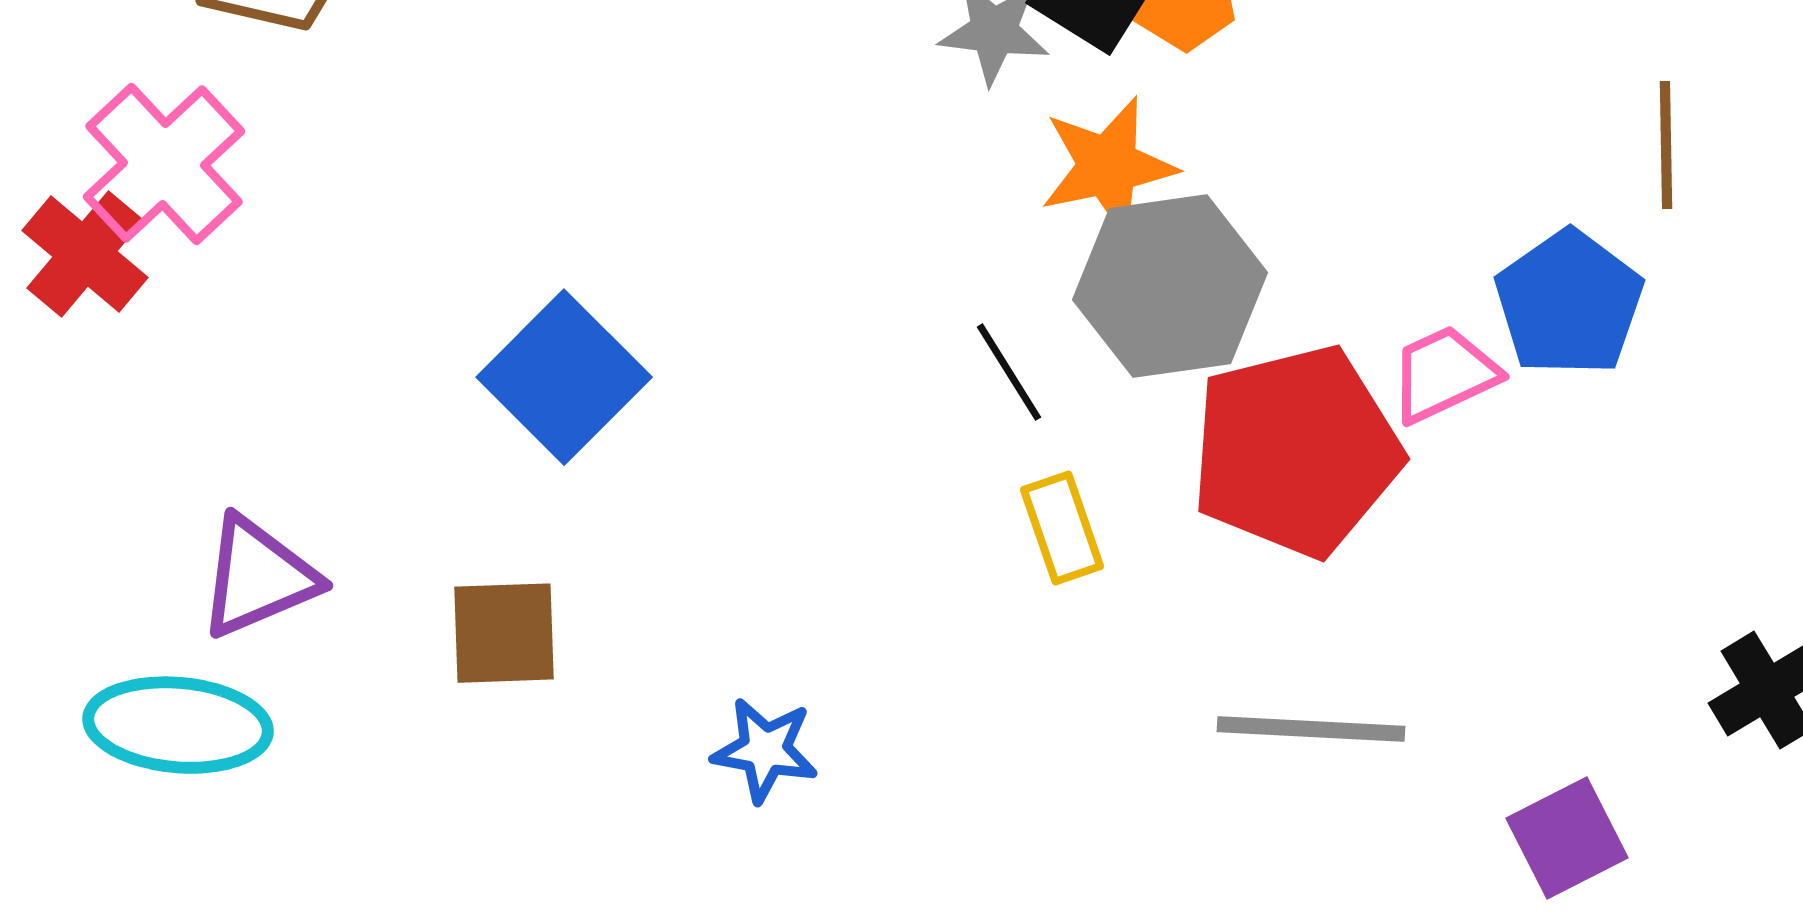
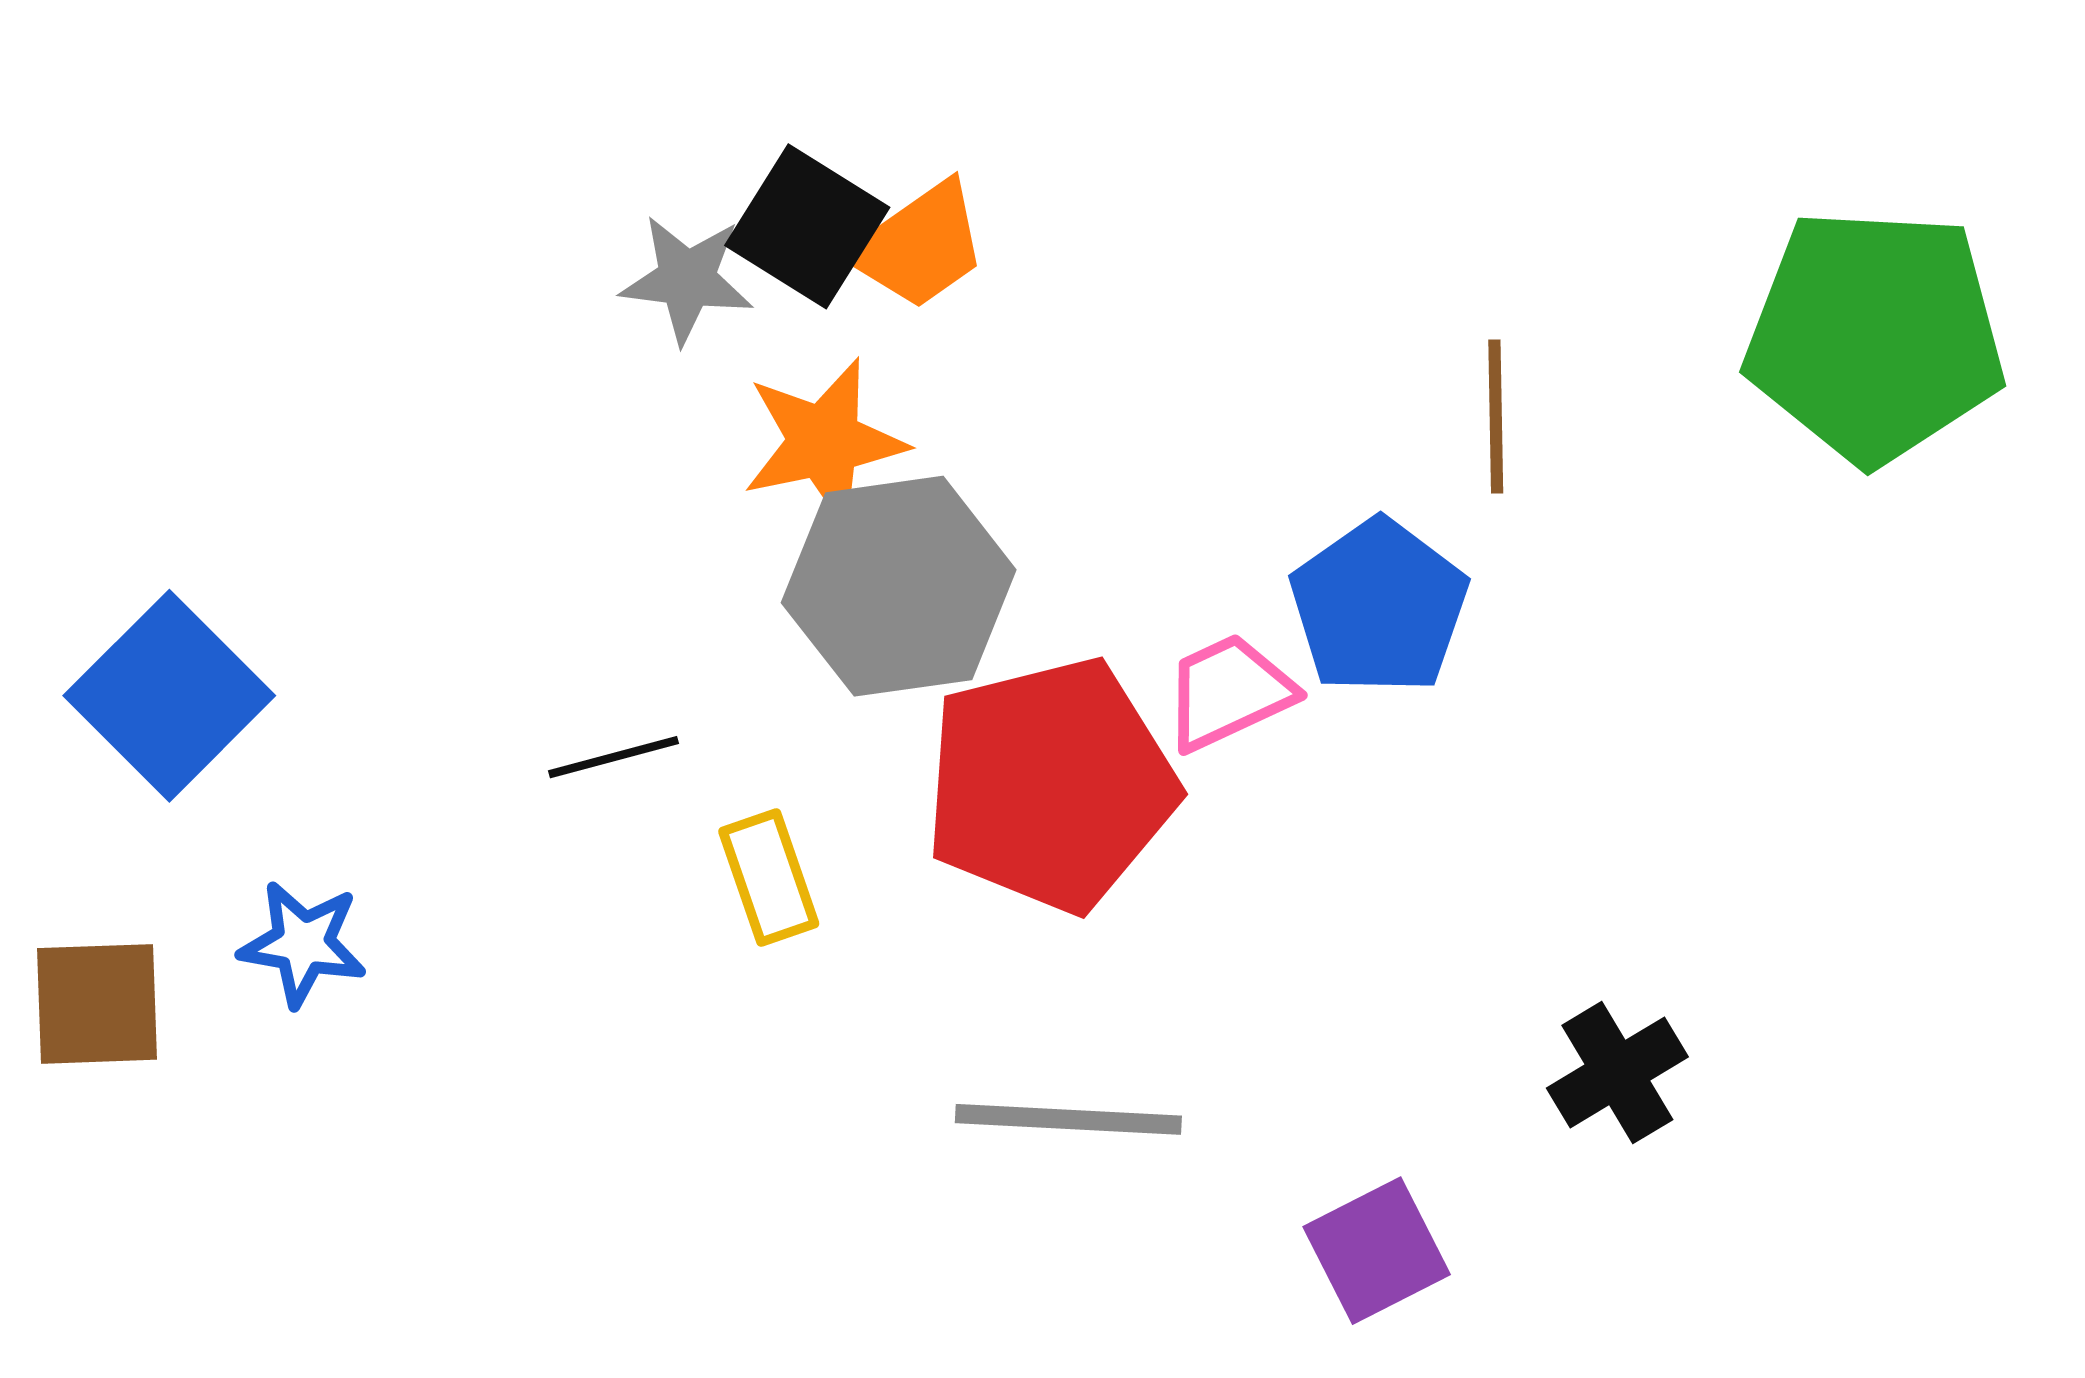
black line: (1009, 372) -> (613, 757), moved, turned -73
blue star: (765, 750) -> (303, 944), moved

